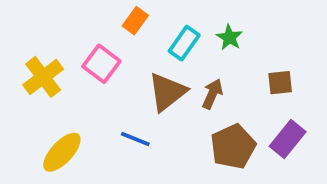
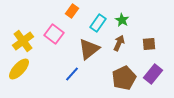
brown arrow: (212, 94) -> (119, 43), moved
blue line: (135, 139) -> (72, 74), turned -70
yellow ellipse: (62, 152) -> (19, 69), moved

